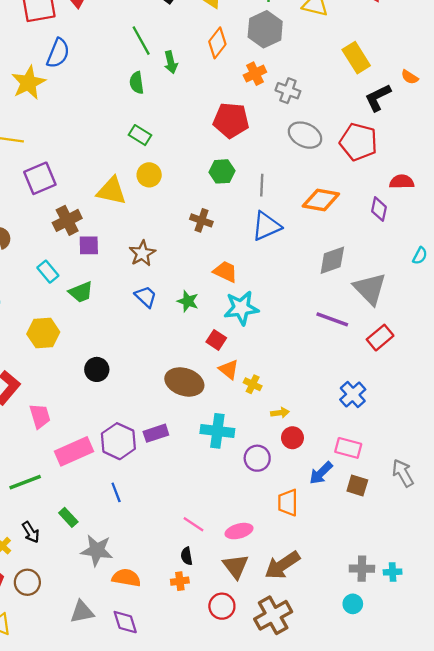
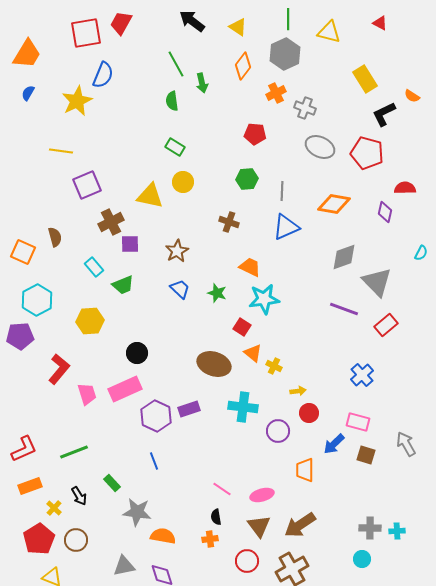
red pentagon: (231, 120) -> (255, 134), size x0.7
pink rectangle: (74, 451) -> (125, 389), moved

